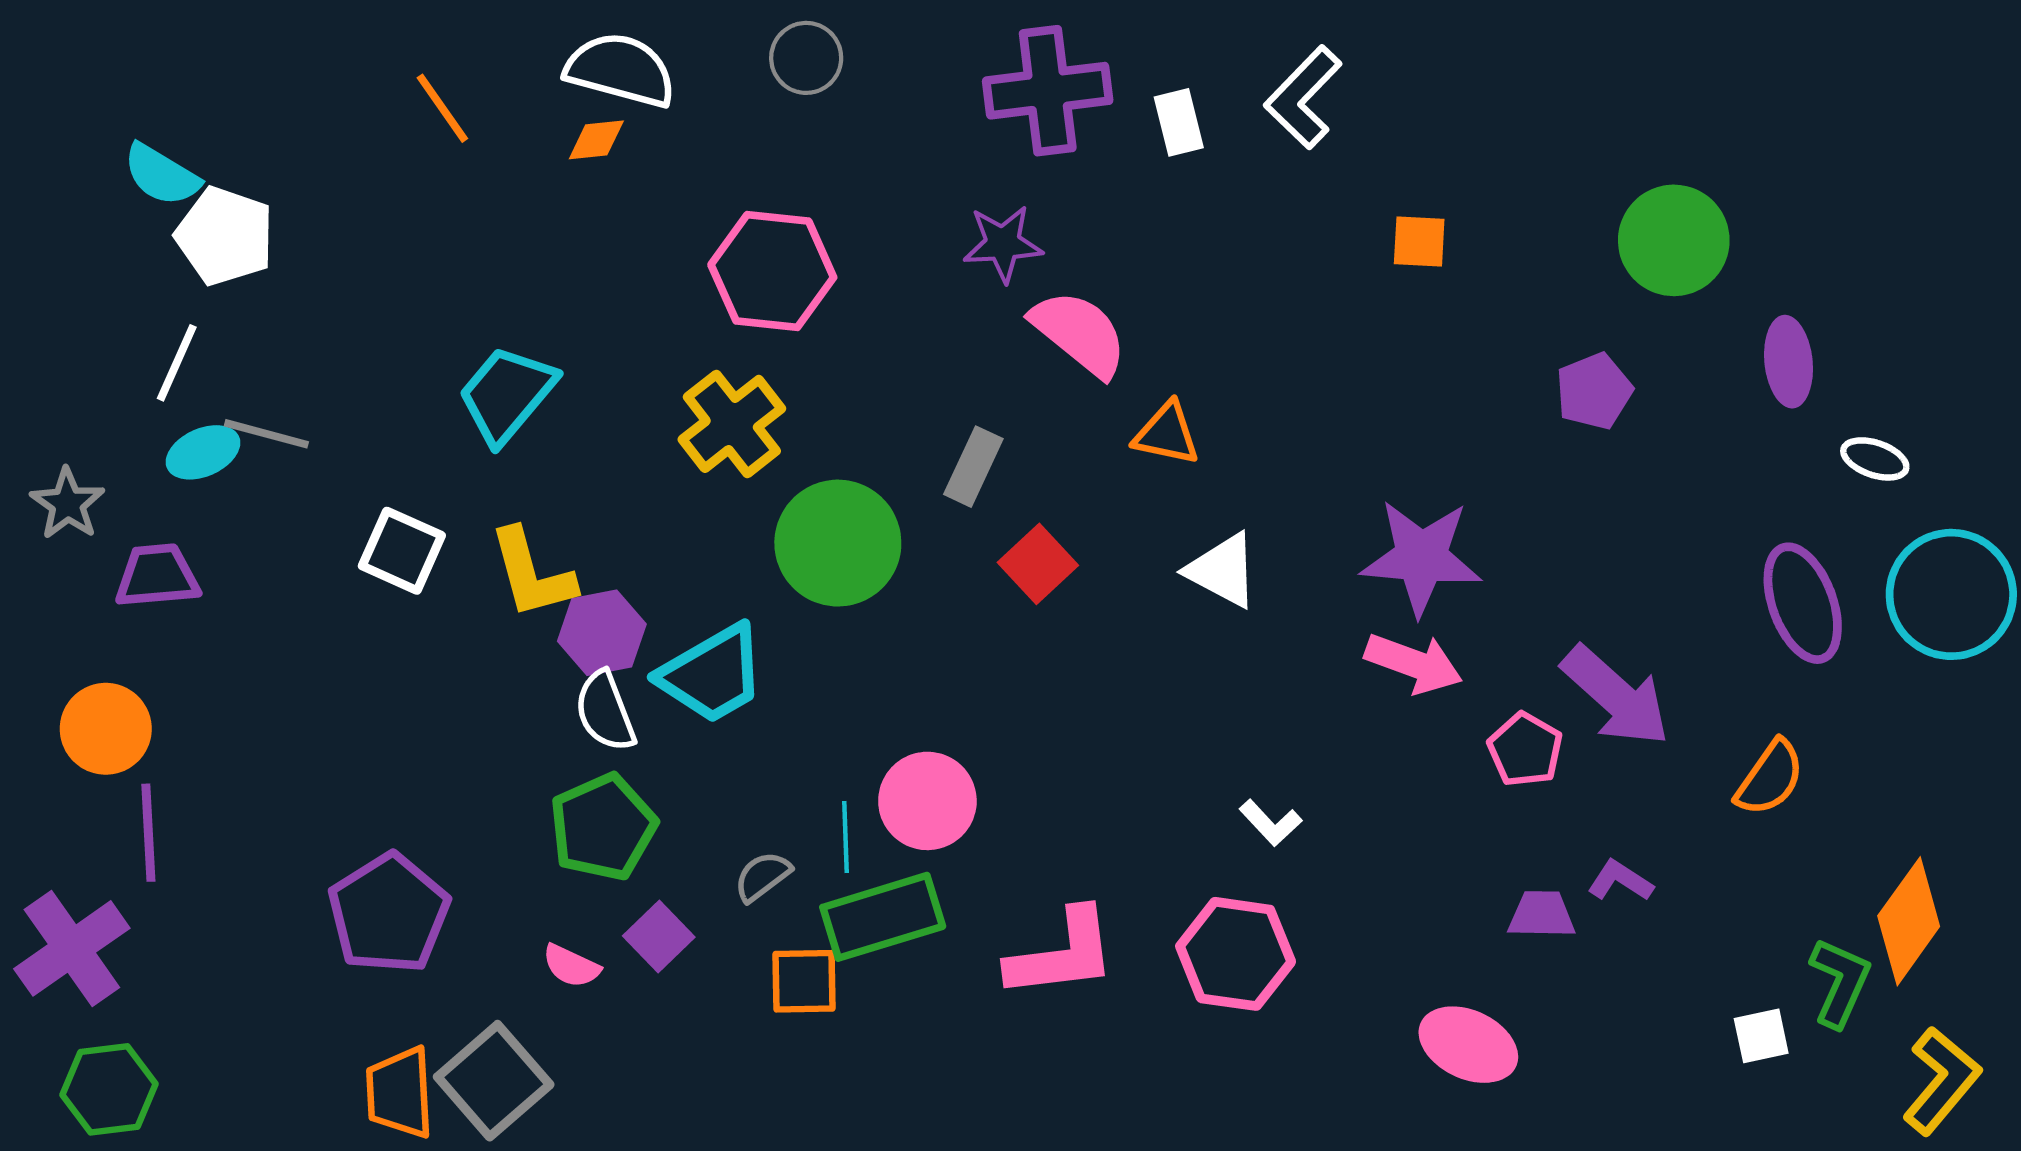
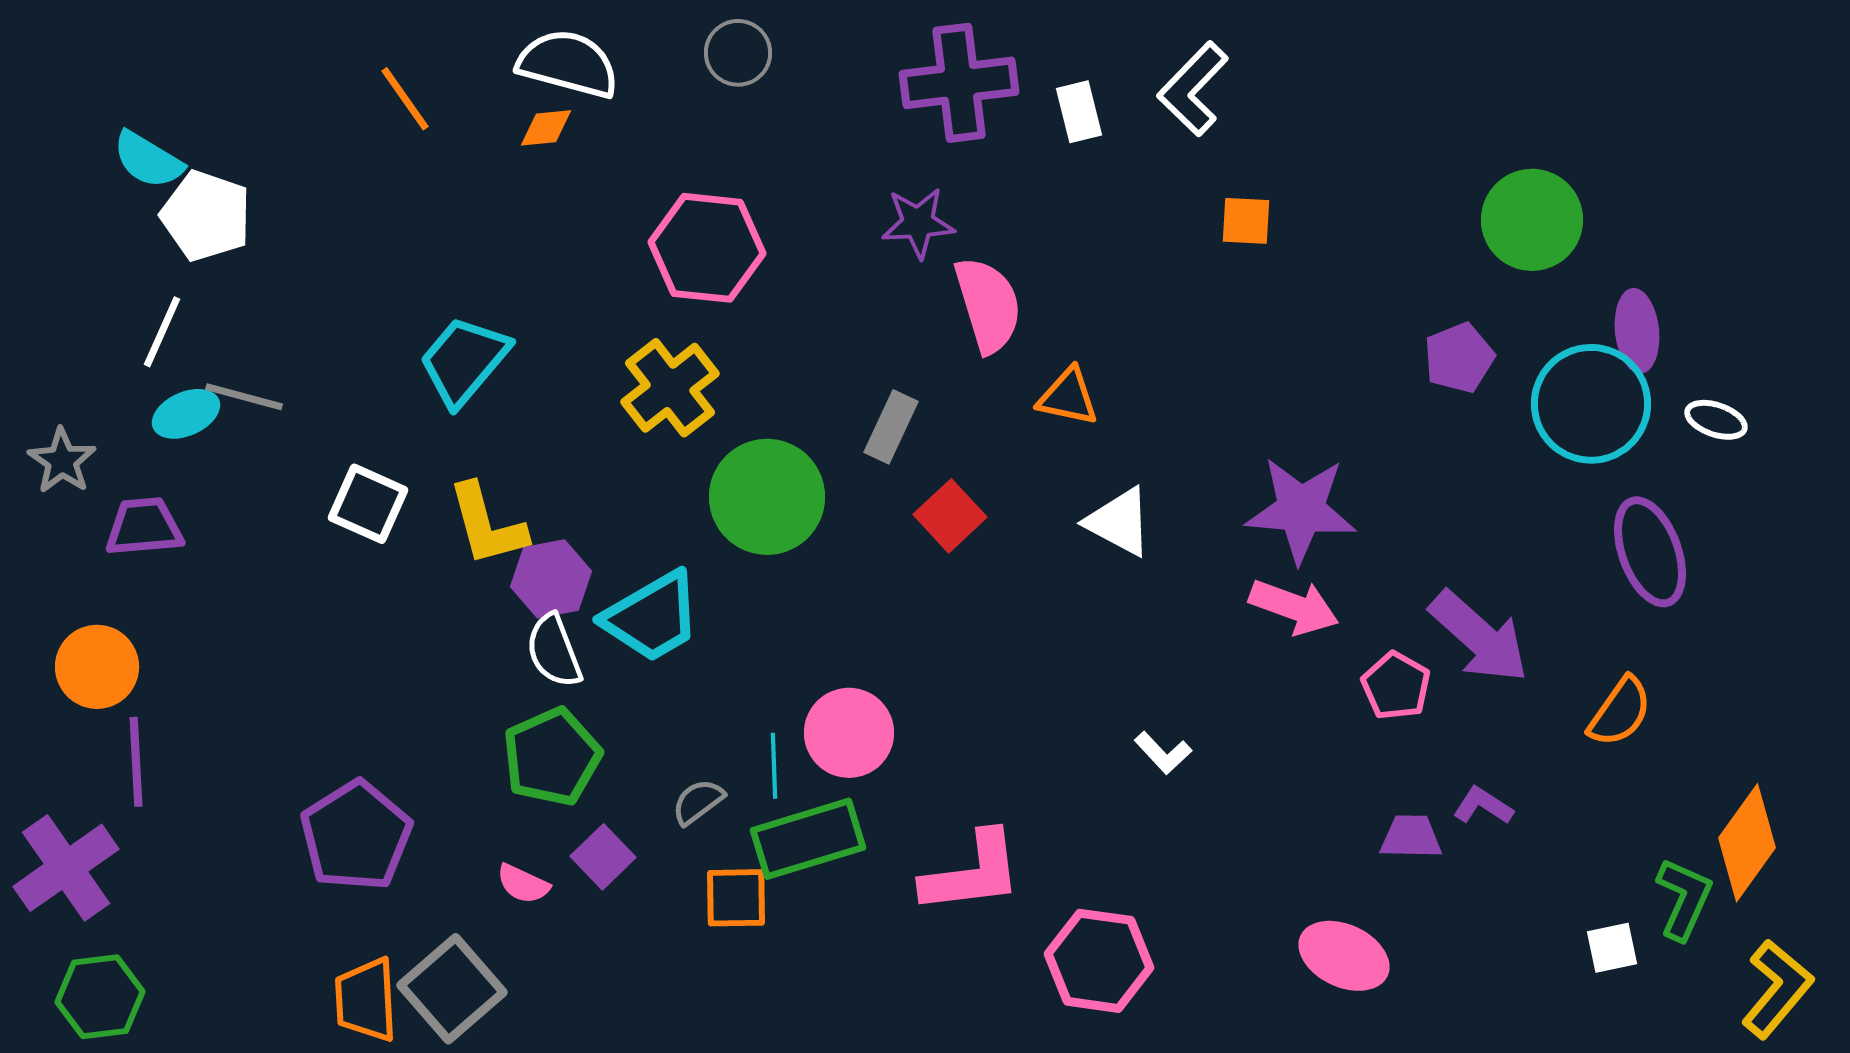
orange square: (1419, 241) -> (1246, 221), moved
pink semicircle: (1079, 333) -> (988, 305), turned 34
cyan circle: (1951, 594) -> (1591, 404), moved
pink hexagon: (1236, 954) -> (1099, 961), moved

